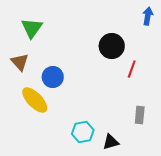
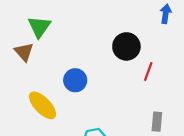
brown triangle: (20, 62) -> (24, 52), moved
blue circle: (53, 77) -> (75, 80), moved

